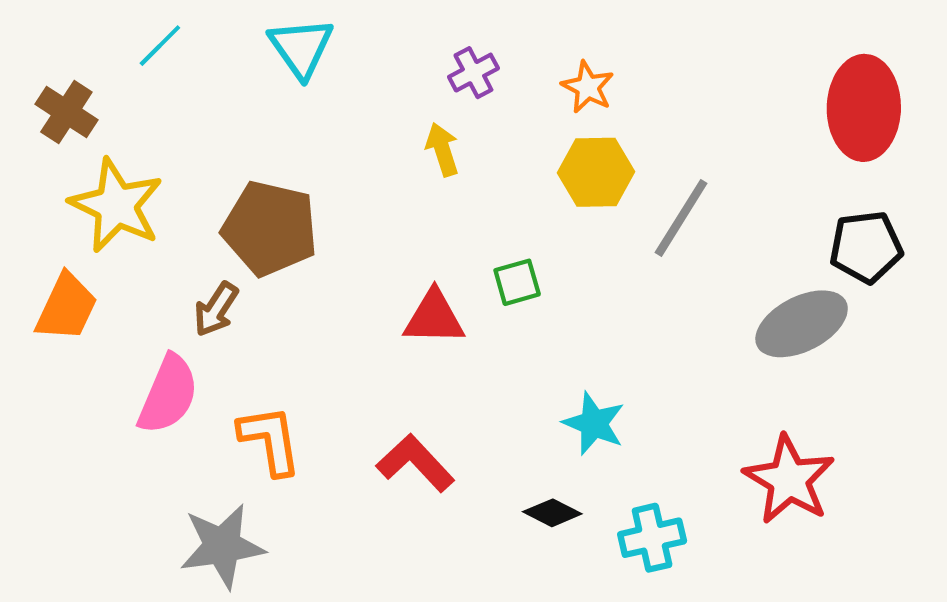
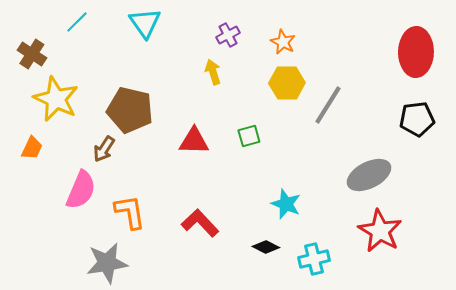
orange trapezoid: (66, 307) -> (32, 148), size x0.7
red triangle: (434, 318) -> (194, 141), moved
gray ellipse: (802, 324) -> (369, 175), moved

